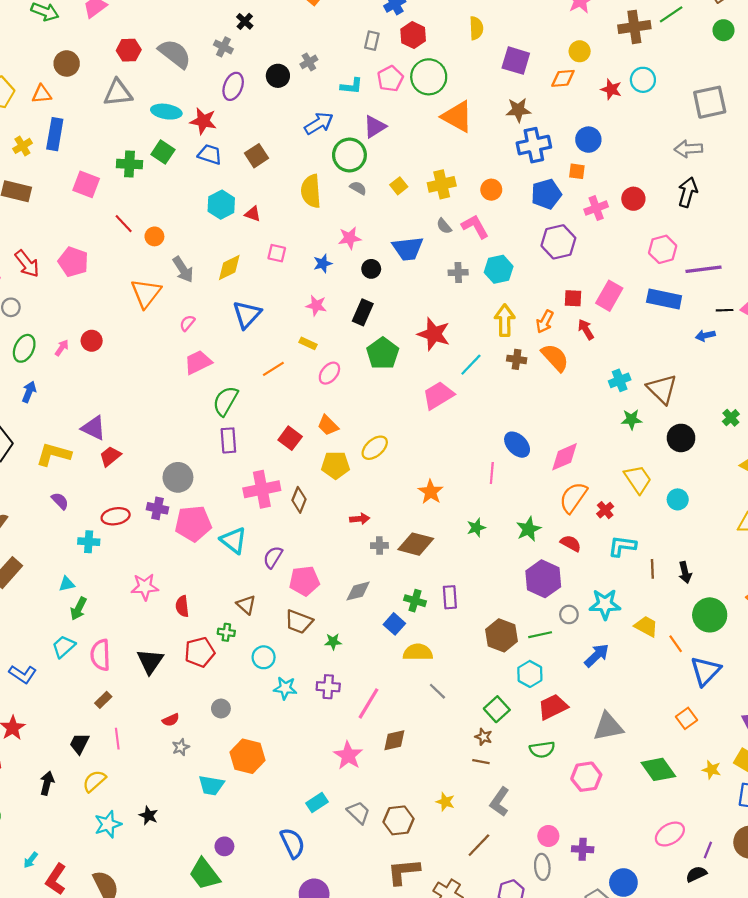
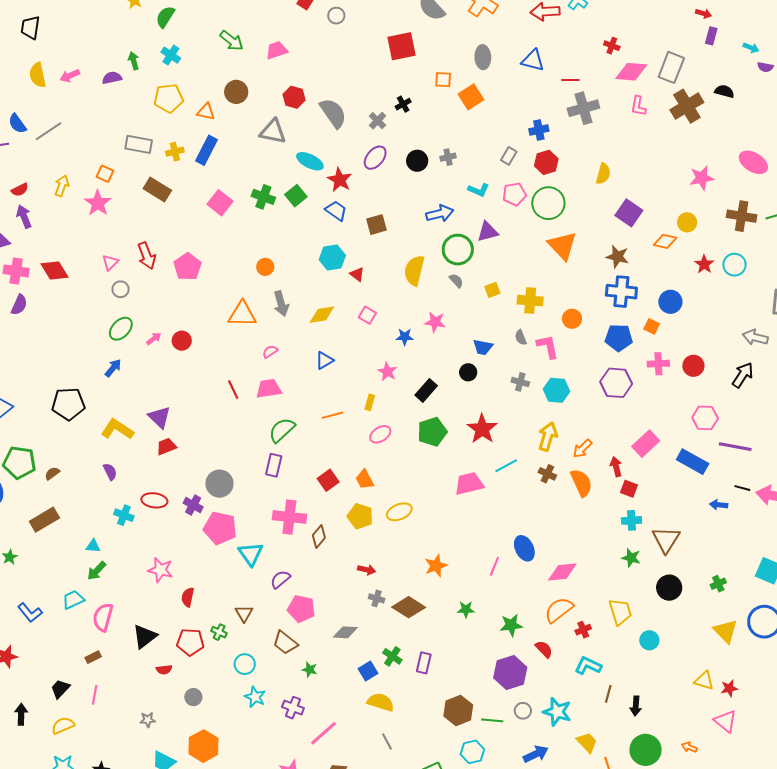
red line: (124, 224) -> (233, 390), moved
blue trapezoid: (408, 249) -> (483, 347), size x0.7
black circle: (371, 269) -> (468, 372), moved
orange triangle: (146, 293) -> (242, 314), turned 36
red square: (573, 298) -> (629, 489), moved
blue triangle: (247, 314) -> (324, 360), size x0.7
yellow rectangle: (308, 343) -> (370, 402), turned 63
red semicircle: (171, 720) -> (164, 670), moved
black arrow: (47, 783) -> (21, 714), turned -30

